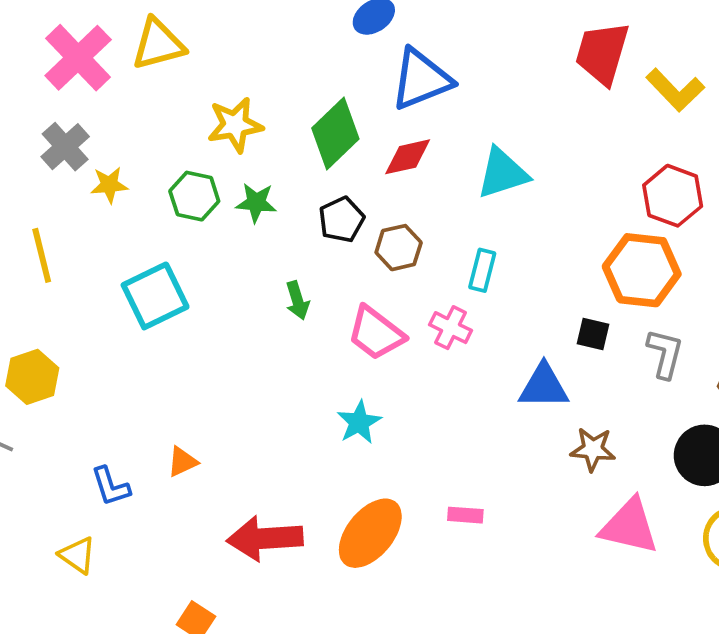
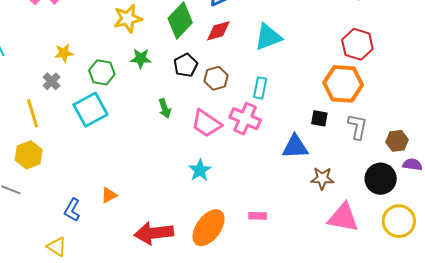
gray cross: (65, 147) -> (52, 81), moved, size x0.7
green hexagon: (194, 196) -> (102, 72), moved
yellow line: (42, 255) -> (33, 113), moved
pink cross: (451, 328) -> (245, 119), size x1.4
blue L-shape: (111, 486) -> (72, 210), turned 50

